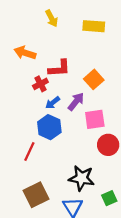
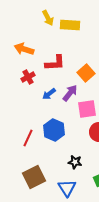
yellow rectangle: (94, 26) -> (70, 25), moved
red cross: (40, 84) -> (28, 77), moved
blue hexagon: (49, 127) -> (54, 130), moved
black star: (82, 178) -> (75, 162), size x0.6

